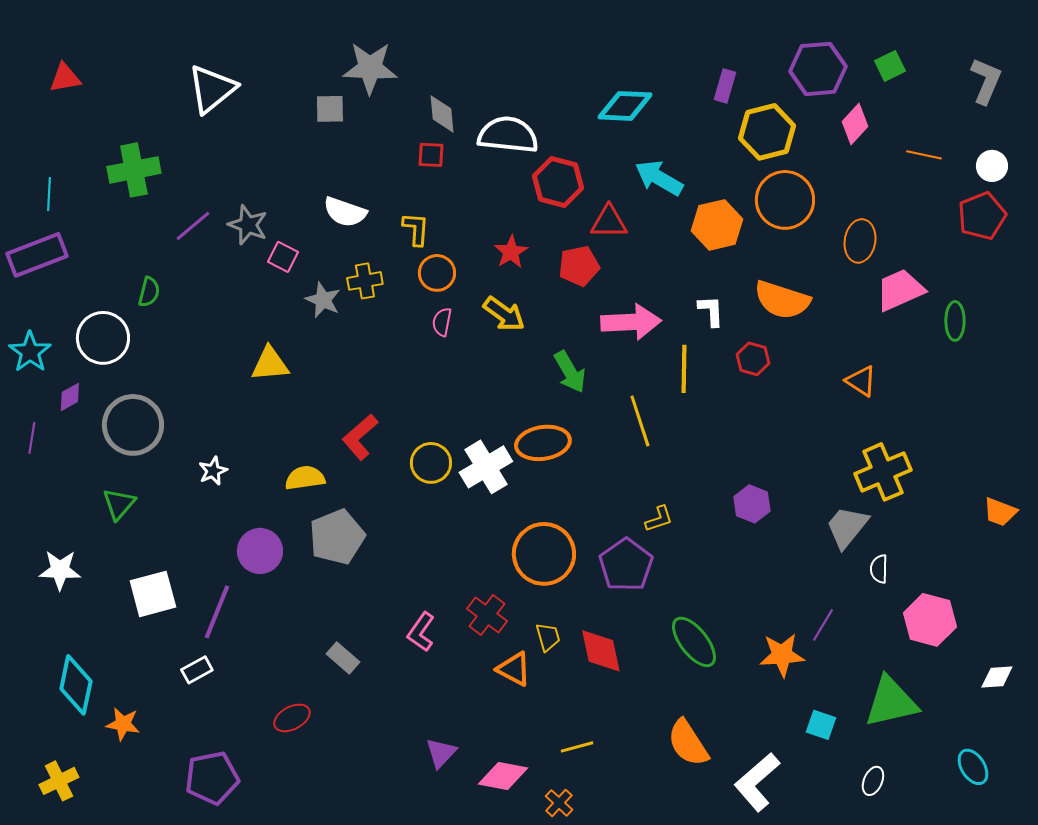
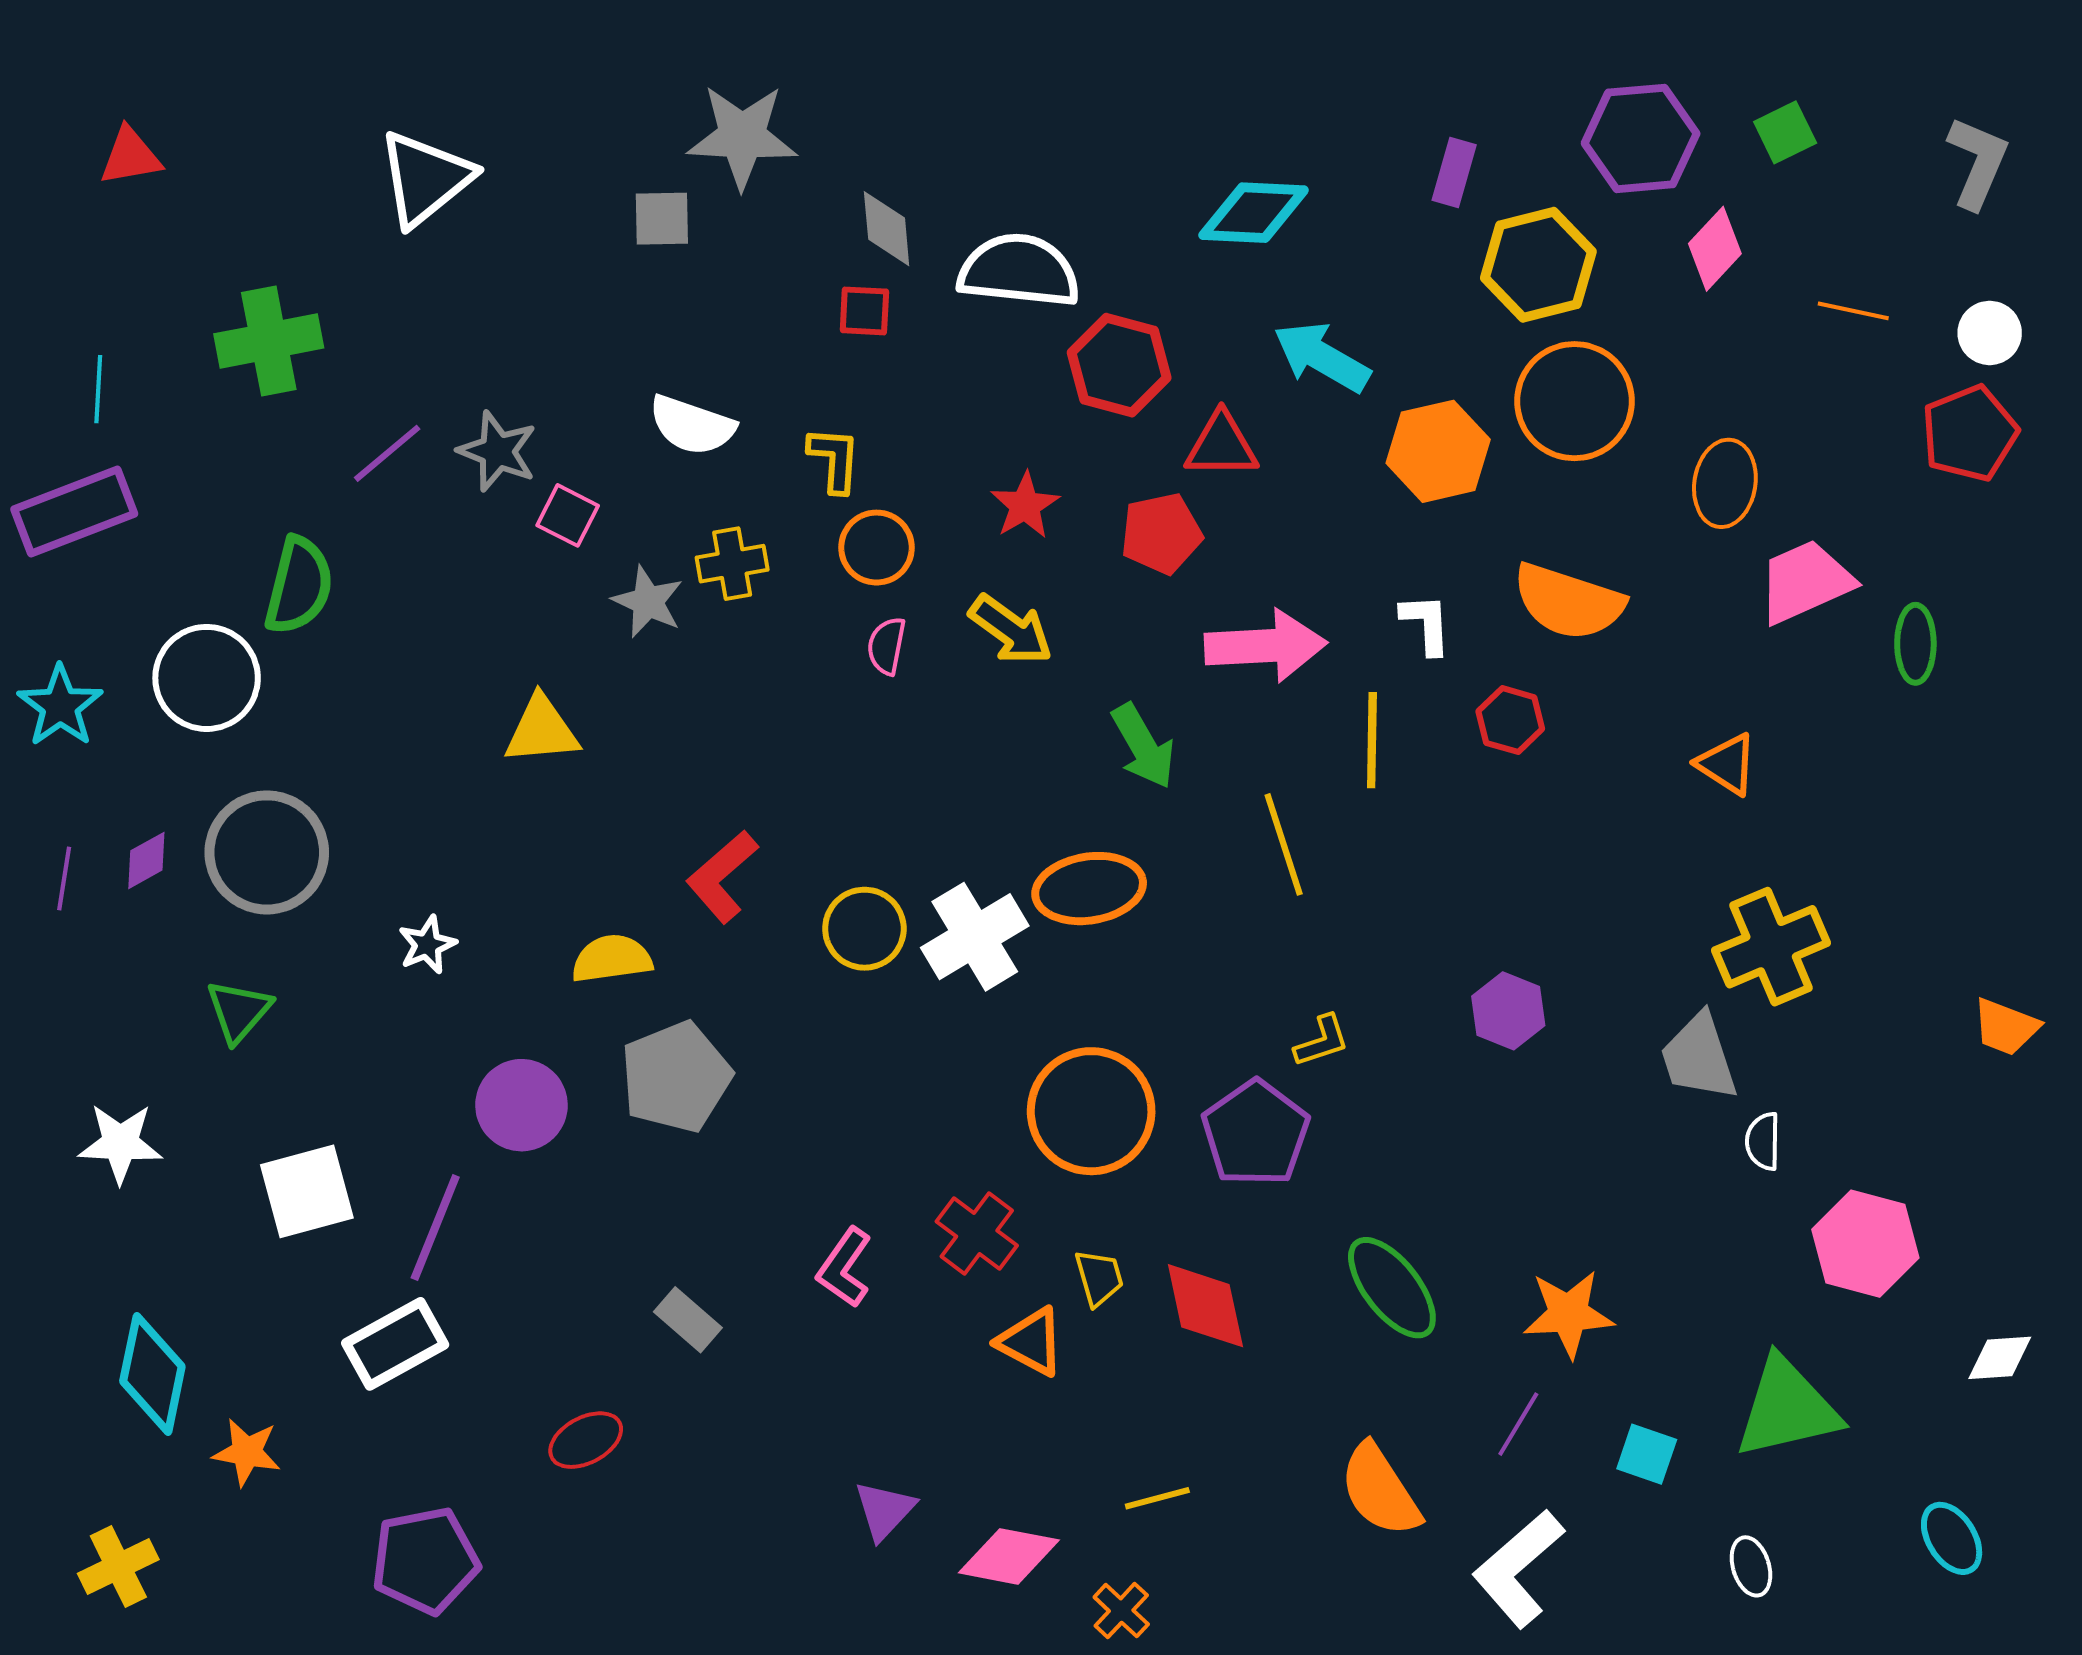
green semicircle: (149, 292) -> (299, 586), size x1.6
purple diamond: (70, 397) -> (146, 860), moved
gray trapezoid: (847, 527) -> (1699, 1057), turned -57
purple line: (823, 625) -> (1518, 1424), moved
white rectangle: (197, 670) -> (395, 1344), size x1.6
white ellipse: (873, 781) -> (1751, 1566), turned -40

